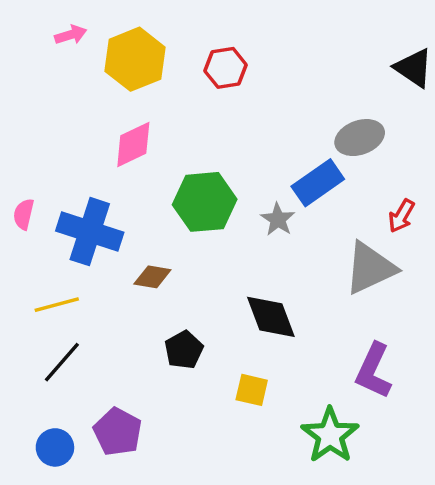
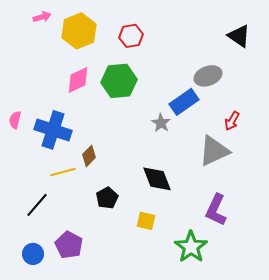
green hexagon: (205, 202) -> (119, 81), moved
brown diamond: (152, 277) -> (89, 156), turned -55
yellow line: (57, 305) -> (63, 172), moved

